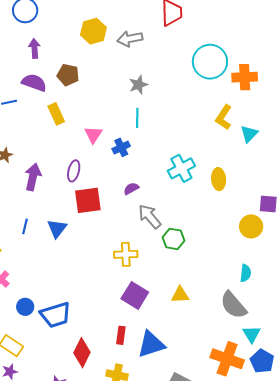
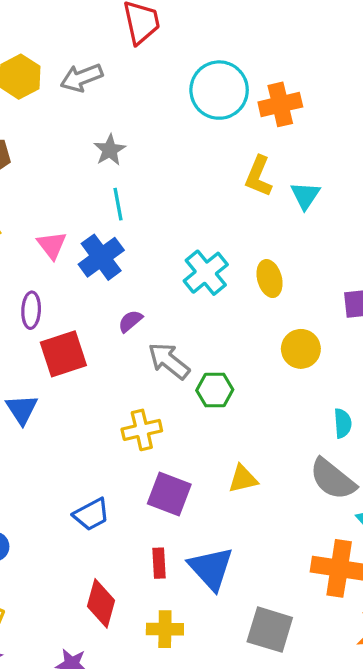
blue cross: (121, 147) -> (101, 257), size x1.5
yellow circle: (251, 226) -> (301, 349), moved
blue trapezoid: (56, 315) -> (91, 514), moved, size x0.7
blue triangle: (151, 344) -> (211, 568), turned -44

